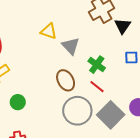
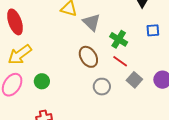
gray circle: (77, 111) -> (102, 87), size x0.6
gray square: (111, 115) -> (134, 80), moved, size x0.6

